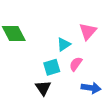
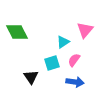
black triangle: (43, 88) -> (31, 77), moved
blue arrow: (91, 88) -> (75, 82), moved

